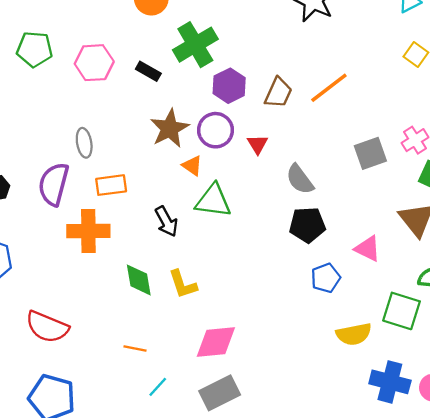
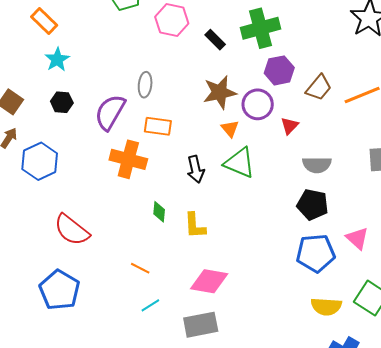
gray semicircle: (300, 179) -> (317, 165), turned -68
blue pentagon: (326, 278) -> (316, 253), size x1.5
green diamond: (139, 280) -> (159, 212), size x0.7

